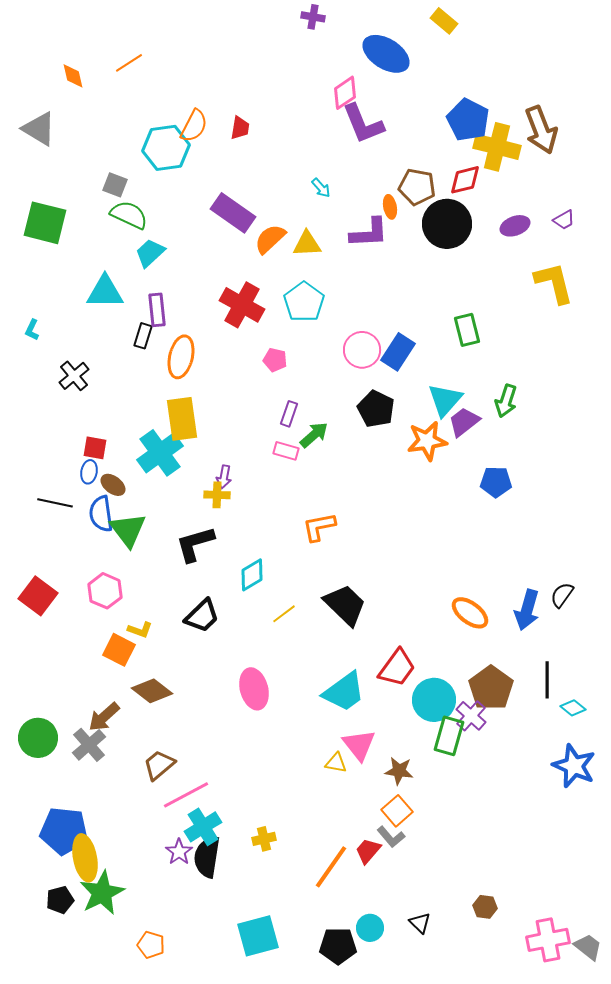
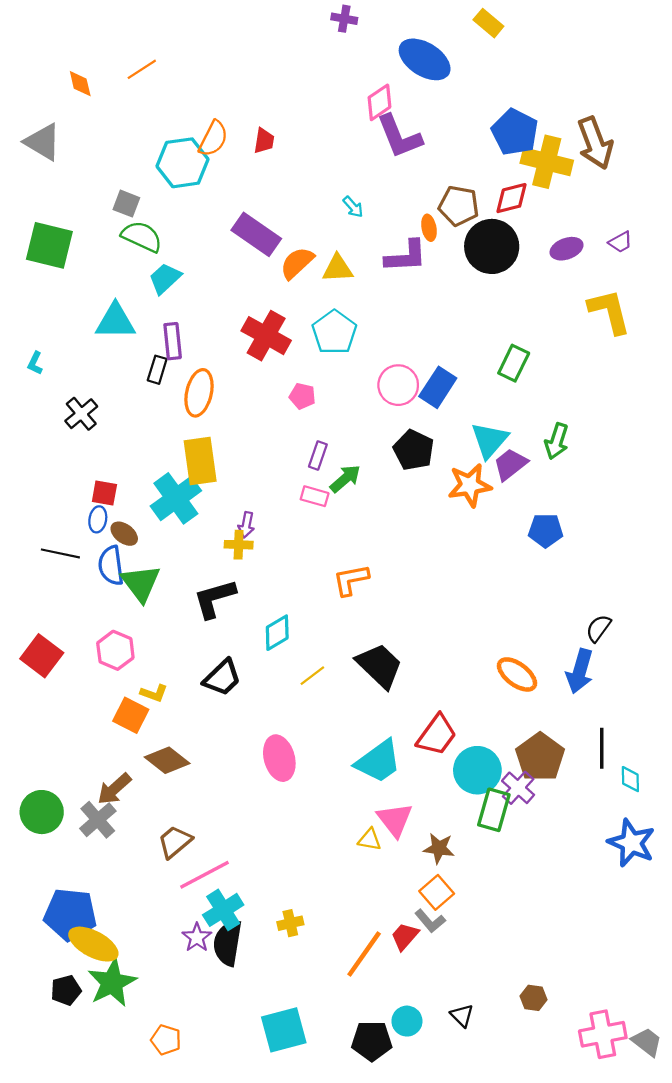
green rectangle: (467, 330) -> (514, 363), turned 40
black semicircle: (562, 595) -> (598, 628), moved
cyan diamond: (573, 708) -> (630, 779), turned 50
yellow ellipse: (85, 858) -> (93, 944), turned -51

